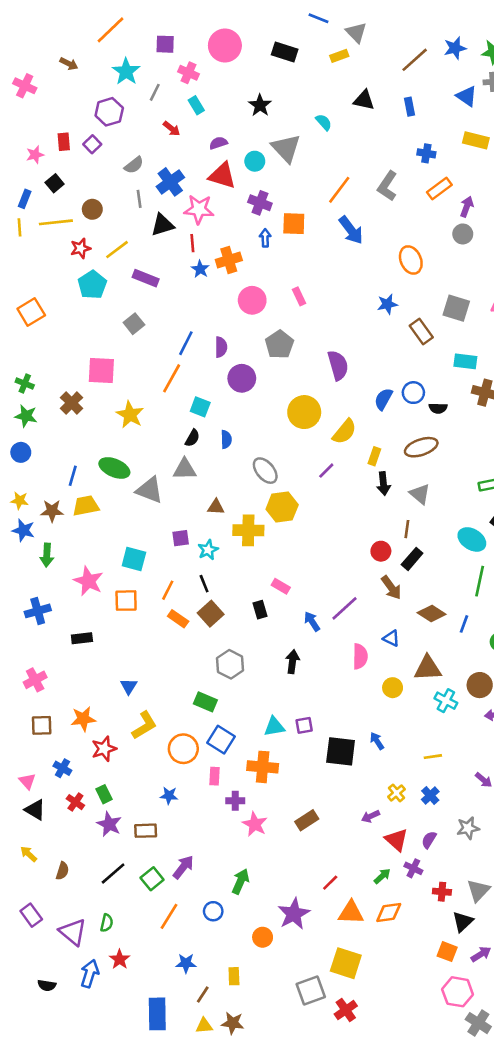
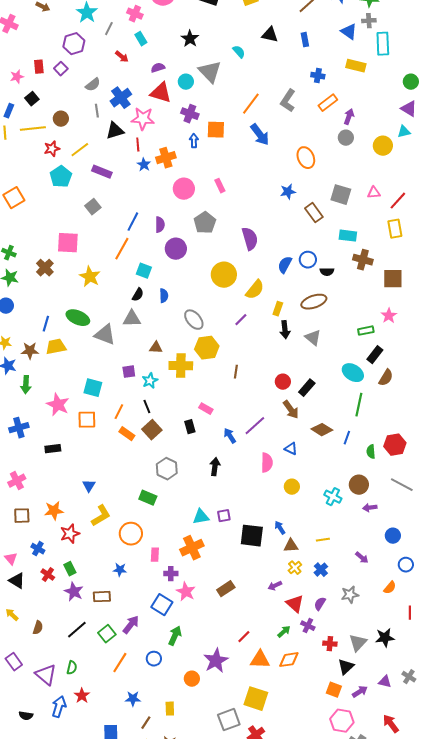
brown line: (407, 529) -> (236, 372), moved
brown triangle: (428, 668) -> (291, 546), moved, size x0.7
blue square: (221, 740) -> (162, 605), moved
orange cross: (263, 767) -> (192, 548), turned -30

